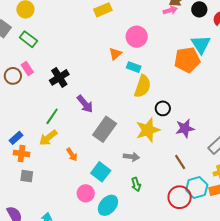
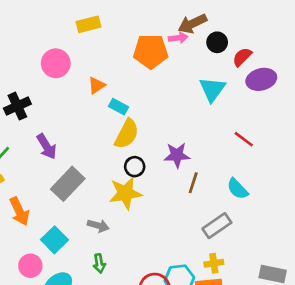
pink circle: (137, 37) -> (56, 63), moved
orange pentagon: (187, 60) -> (151, 51), moved
black circle: (163, 108) -> (135, 167), moved
purple star: (185, 128) -> (177, 155), moved
orange arrow: (72, 155) -> (19, 211), size x1.5
brown line: (180, 162) -> (193, 183), moved, turned 42

